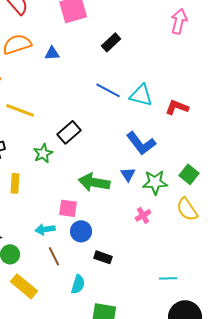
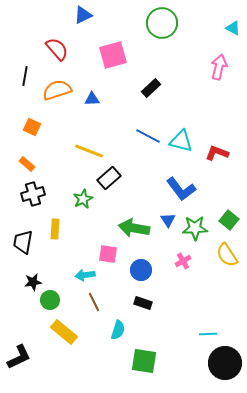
yellow line: (20, 110) -> (89, 151), moved
blue circle: (81, 231) -> (141, 270), moved
cyan line: (168, 278) -> (208, 334), moved

